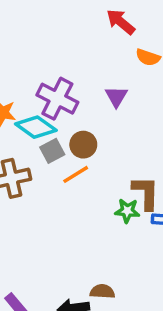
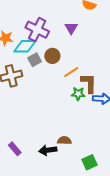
cyan diamond: (36, 127) -> (25, 46), turned -35
orange line: (76, 174) -> (71, 72), moved

